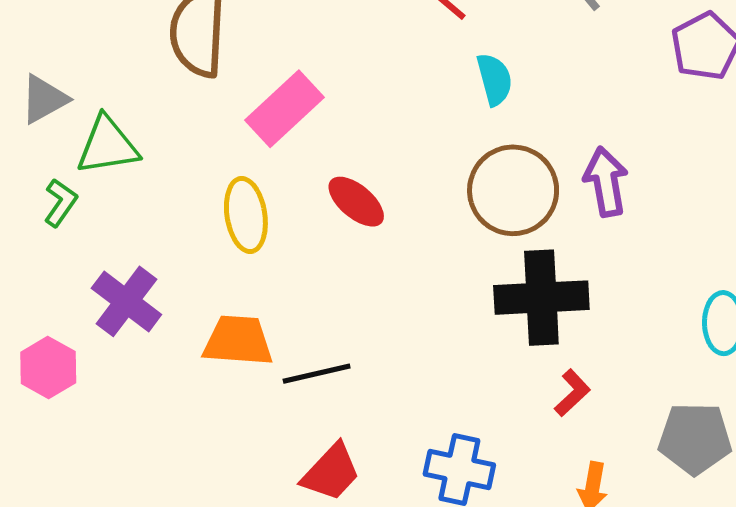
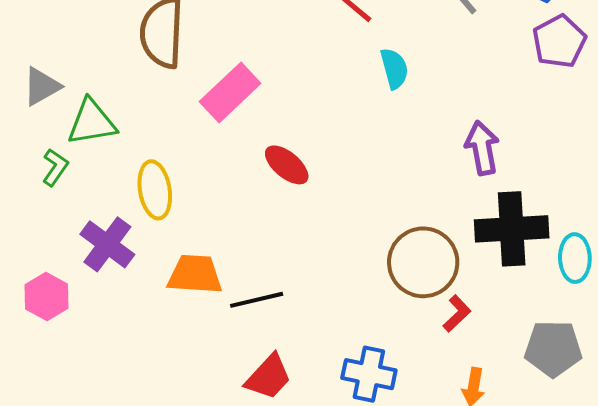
brown circle: (513, 190) -> (423, 262), moved
yellow ellipse: (246, 215) -> (155, 190), moved
black cross: (541, 298) -> (512, 229), moved

